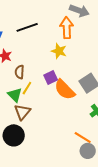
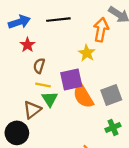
purple square: (51, 77) -> (71, 80), size x1.5
yellow line: (27, 88) -> (43, 85), turned 56
green triangle: (15, 95) -> (50, 99), moved

